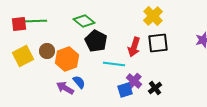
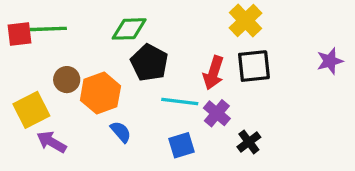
green diamond: (84, 21) -> (129, 29), turned -40
yellow square: (23, 56) -> (31, 110), moved
purple cross: (134, 81) -> (217, 113), moved
purple arrow: (65, 88) -> (52, 142), moved
blue square: (125, 90) -> (181, 145), moved

